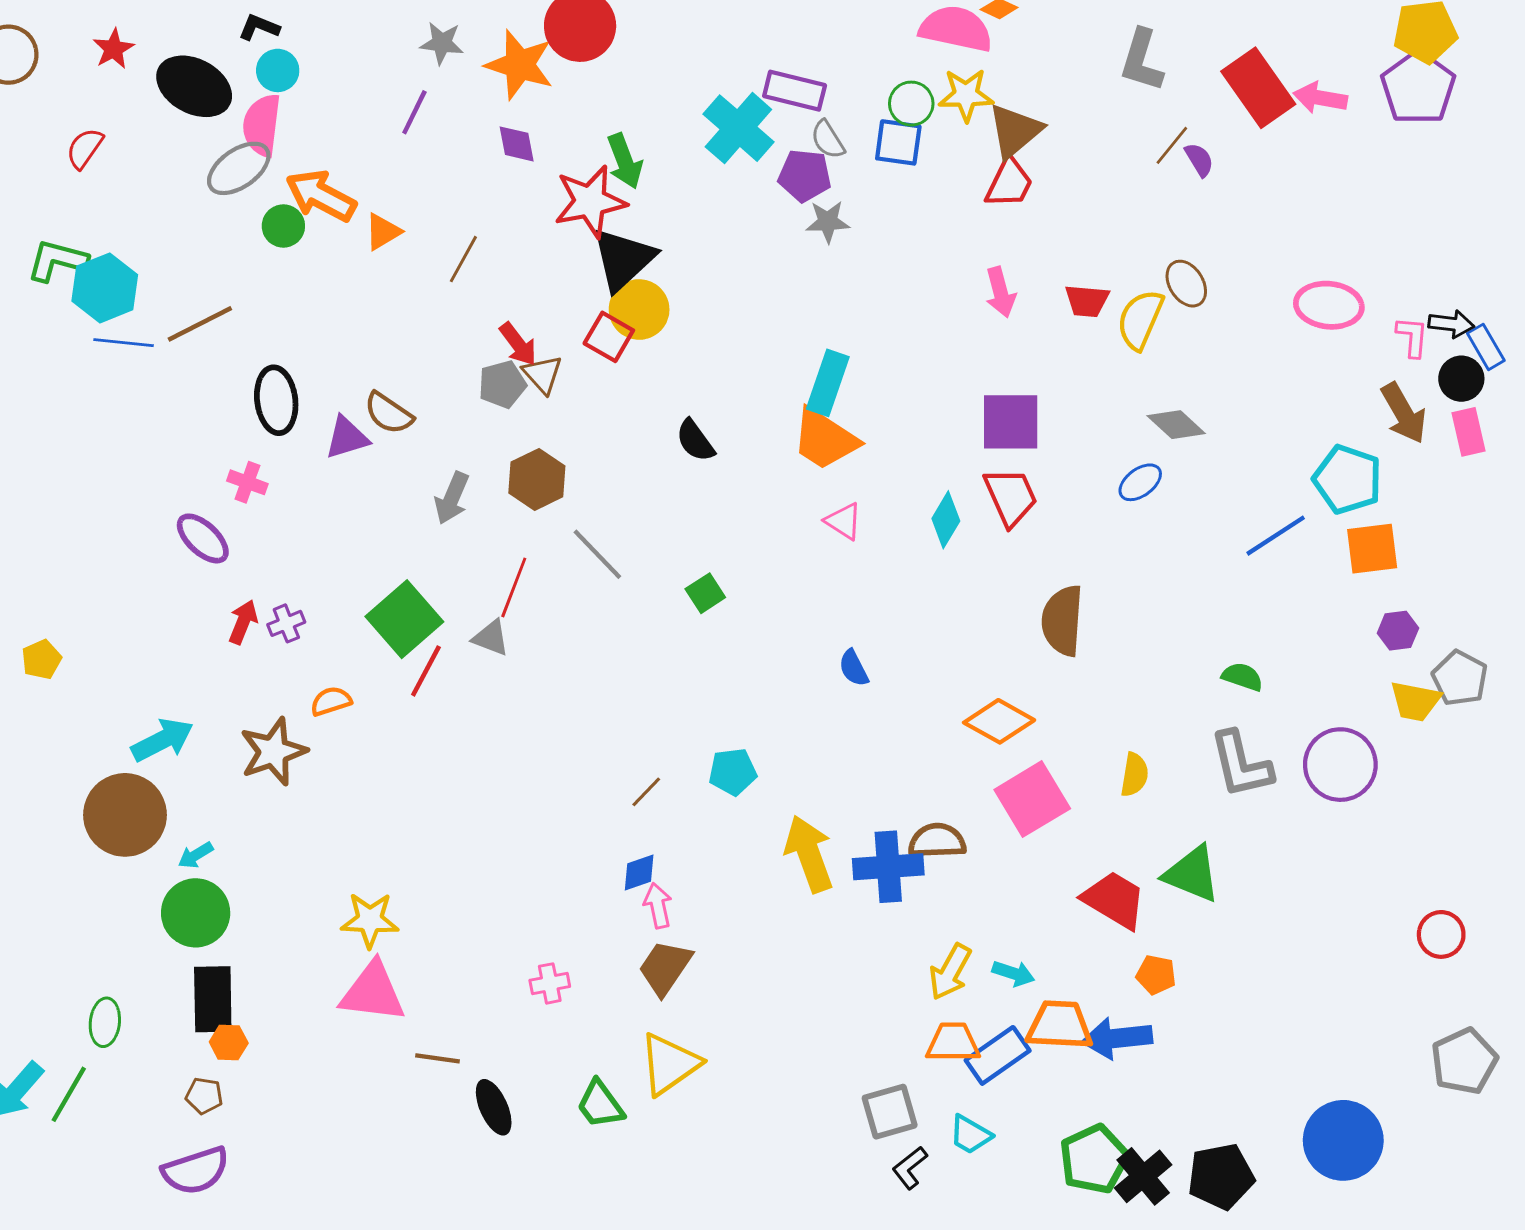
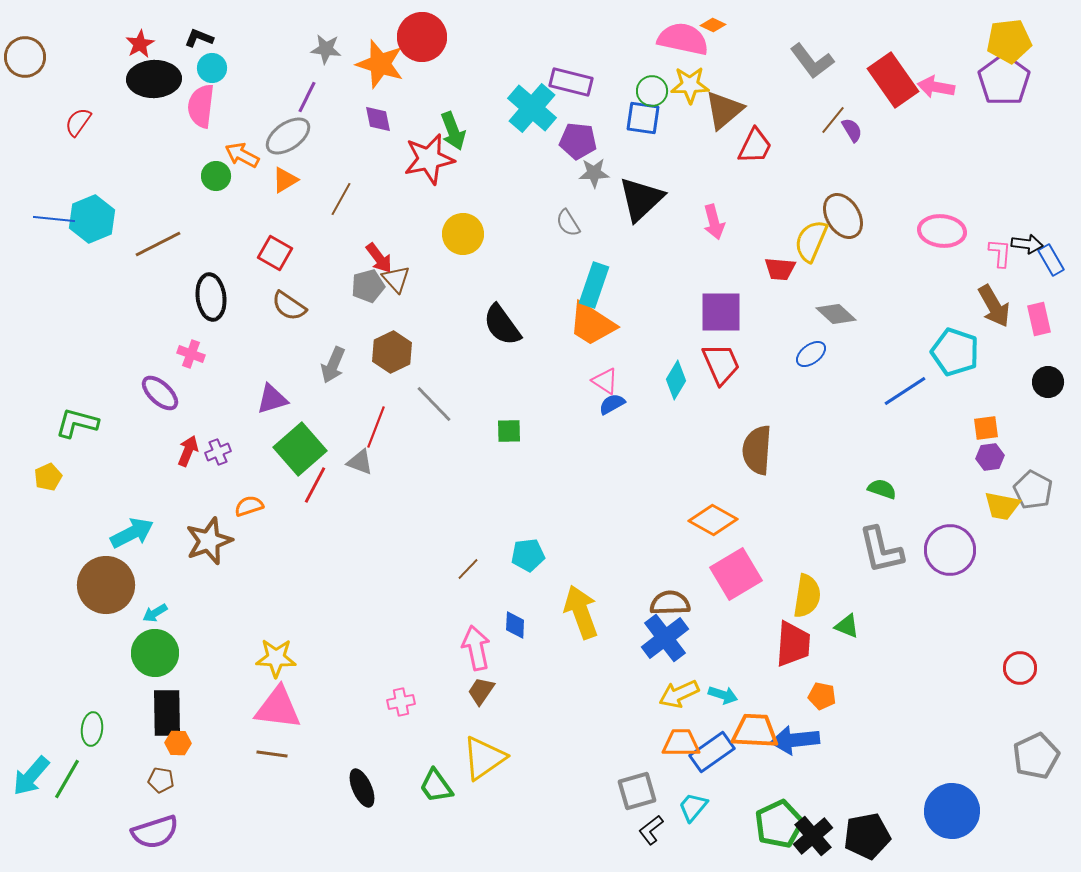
red star: (113, 49) -> (140, 44), moved
gray L-shape: (1142, 60) -> (812, 61), turned -54
black ellipse: (194, 86) -> (154, 79), turned -30
gray semicircle: (828, 140) -> (568, 223), moved
gray ellipse: (239, 168) -> (288, 136), moved
red trapezoid: (1009, 183) -> (755, 146), moved
orange arrow: (321, 196) -> (242, 155), size x0.7
black triangle: (623, 259) -> (641, 199), moved
green L-shape: (57, 261) -> (77, 423), moved
brown ellipse: (1186, 284) -> (843, 216), size x1.4
red trapezoid: (1087, 301) -> (780, 269), moved
red square: (609, 337) -> (275, 253), moved
blue line: (124, 343) -> (54, 219), moved
black circle: (1461, 379) -> (1048, 382), moved
purple triangle: (347, 438) -> (272, 399), moved
black semicircle: (695, 441) -> (502, 325), size x1.4
orange square: (1372, 549) -> (986, 428), moved, size x0.7
green square: (705, 593) -> (509, 431), turned 32
blue semicircle: (854, 668) -> (612, 404), moved, turned 88
yellow semicircle: (1134, 775) -> (807, 596), moved, size x1.4
blue cross: (888, 867) -> (665, 638), moved, turned -33
blue diamond: (639, 873) -> (515, 625), moved, turned -68
green triangle: (1192, 874) -> (847, 626), size x0.6
red trapezoid: (1114, 900) -> (793, 644), turned 63
pink arrow: (658, 906) -> (476, 648), size x1.4
brown trapezoid: (665, 968) -> (481, 691), size x0.7
yellow arrow: (950, 972) -> (679, 694), turned 36
brown line: (437, 1058) -> (272, 754), moved
cyan trapezoid: (970, 1135) -> (693, 807), turned 100

